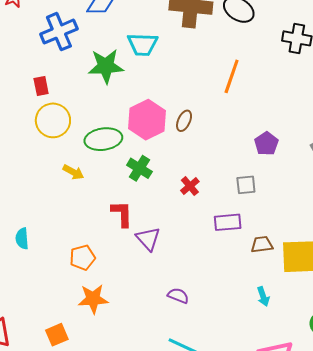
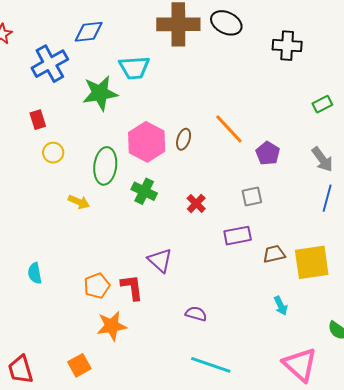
orange line: (232, 76) -> (229, 129), moved, turned -56
yellow circle: (53, 120) -> (53, 153), size x0.6
green ellipse: (103, 139) -> (105, 166), turned -69
red L-shape: (122, 214) -> (132, 287), moved

